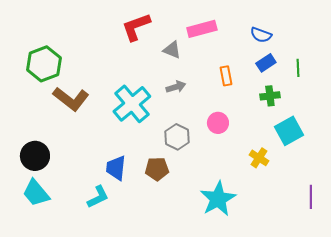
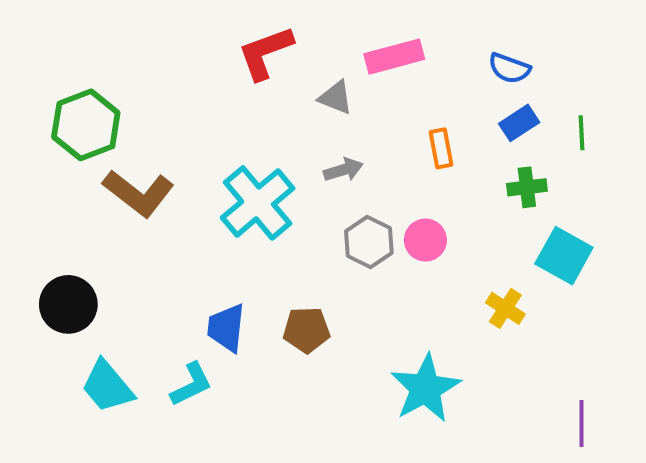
cyan square: (289, 131) -> (564, 256), turned -32
gray hexagon: (177, 137) -> (369, 242), moved
cyan trapezoid: (36, 193) -> (107, 386), moved
purple line: (311, 197) -> (582, 423), moved

